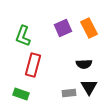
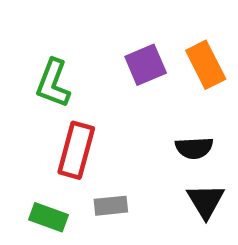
gray rectangle: (69, 93) -> (111, 206), moved

